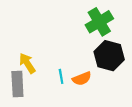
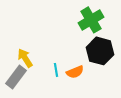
gray rectangle: (17, 84) -> (16, 77), turned 40

